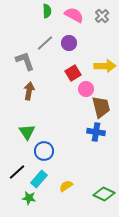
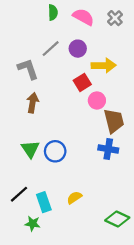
yellow arrow: (105, 66) -> (104, 65), moved
blue circle: (44, 151) -> (55, 151), moved
cyan rectangle: (39, 179) -> (44, 202), turned -60
yellow semicircle: (66, 186) -> (74, 198), moved

